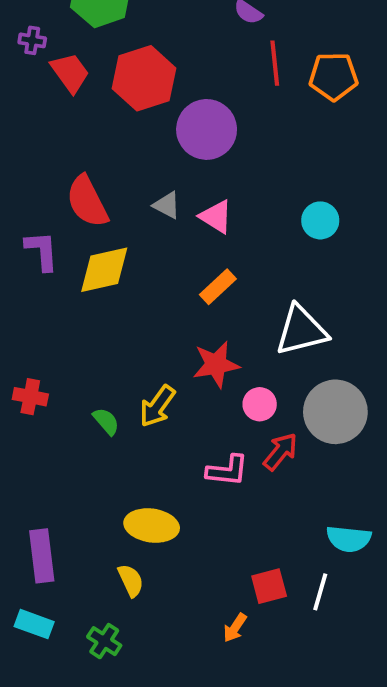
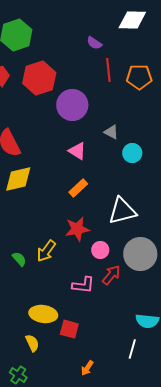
gray triangle: (167, 205) -> (111, 132), moved
red square: (269, 586) -> (69, 329), moved, turned 30

